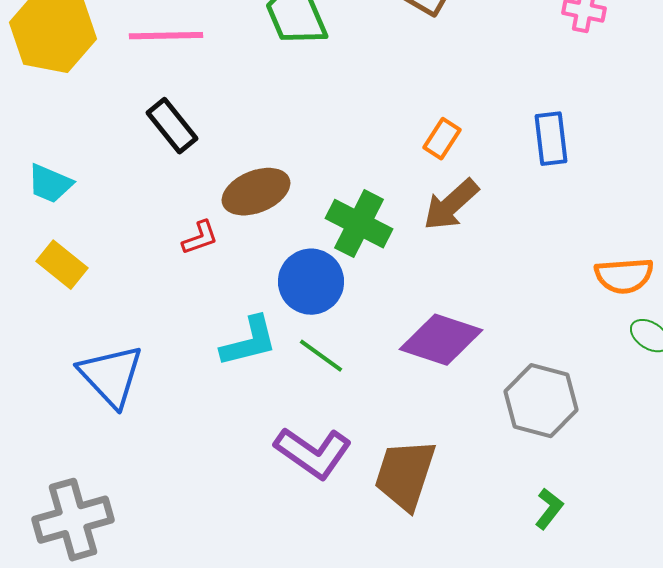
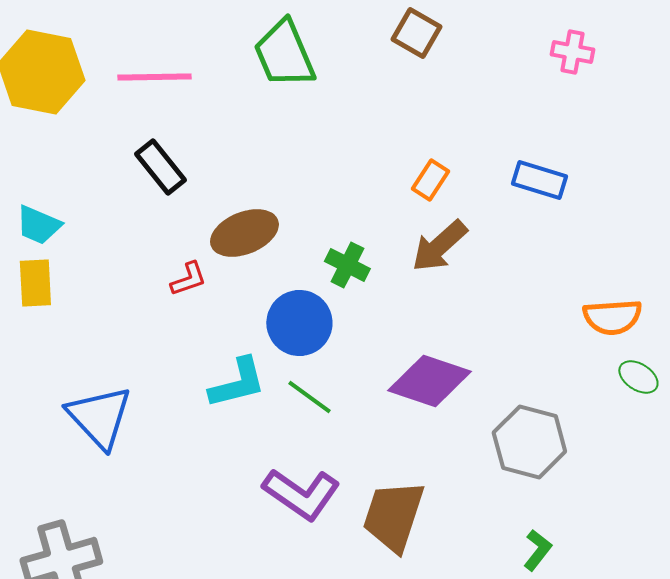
blue rectangle: (551, 139) -> (539, 180), turned -66
green cross: (359, 224) -> (347, 265), size x0.7
yellow rectangle: (62, 265) -> (35, 283), moved, turned 48

